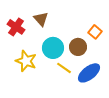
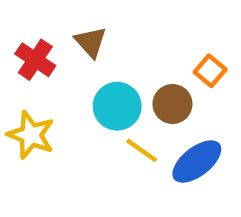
yellow star: (26, 61) -> (31, 135), moved

